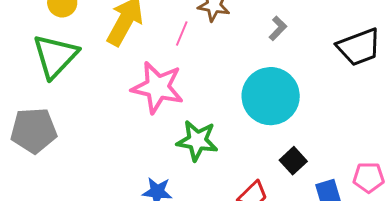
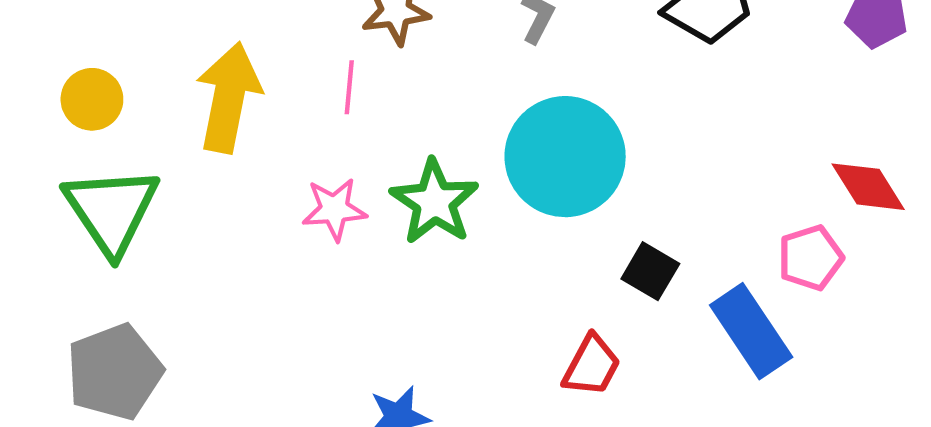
pink star: (158, 87) -> (334, 209), size x0.6
green star: (197, 141) -> (434, 202), moved, turned -30

